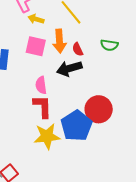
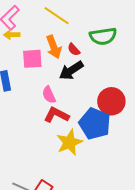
yellow arrow: (36, 19) -> (12, 35), moved
green semicircle: (109, 45) -> (103, 36), size x1.5
red L-shape: (42, 107) -> (56, 115), turned -45

